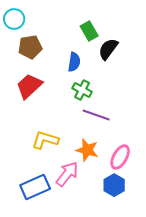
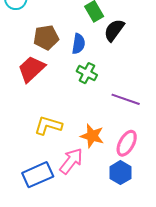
brown pentagon: (30, 47) -> (46, 38), moved
purple line: (96, 115) -> (126, 99), moved

